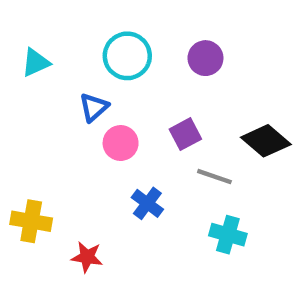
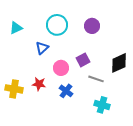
black diamond: (266, 141) -> (119, 63), turned -65
pink circle: (121, 143) -> (61, 68), moved
yellow cross: (31, 221) -> (14, 89), moved
red star: (87, 257) -> (39, 84), moved

